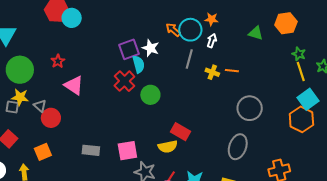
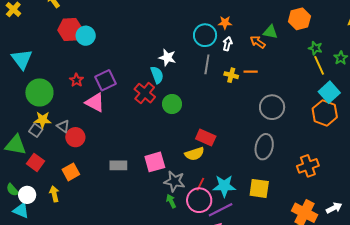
orange arrow: (173, 30) -> (258, 42), moved
purple square: (129, 49) -> (106, 80), moved
gray square: (12, 107) -> (36, 130), turned 32

